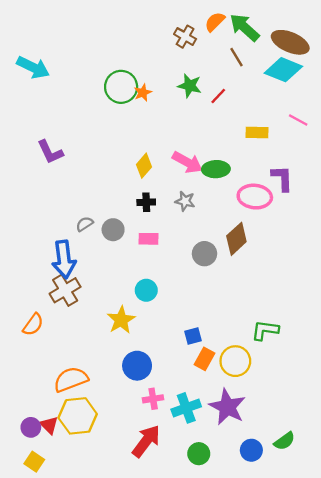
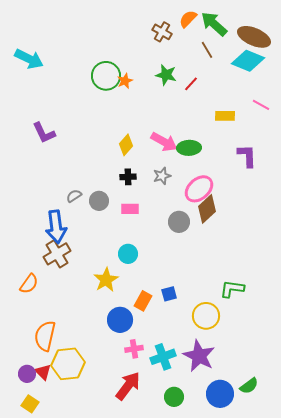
pink ellipse: (255, 197) -> (199, 189), moved, turned -48
gray star: (185, 201) -> (162, 176), turned -30
orange rectangle: (204, 359) -> (143, 301), moved
orange semicircle: (71, 379) -> (45, 336), moved, turned -56
blue circle: (251, 450) -> (220, 394), size x1.4

